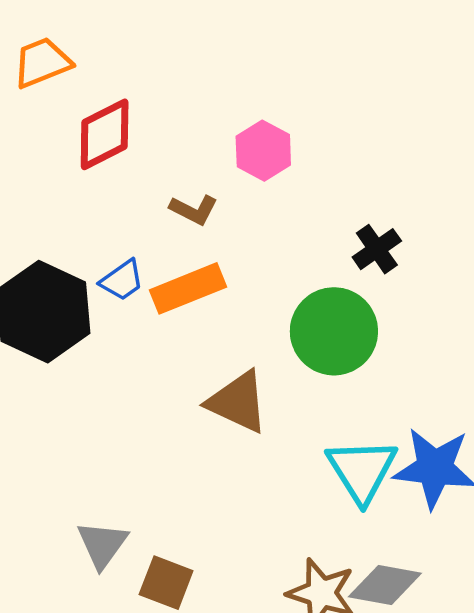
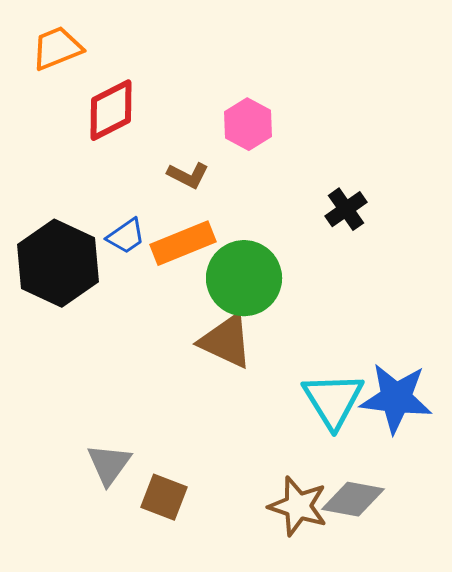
green circle: (334, 331) -> (244, 278), moved

